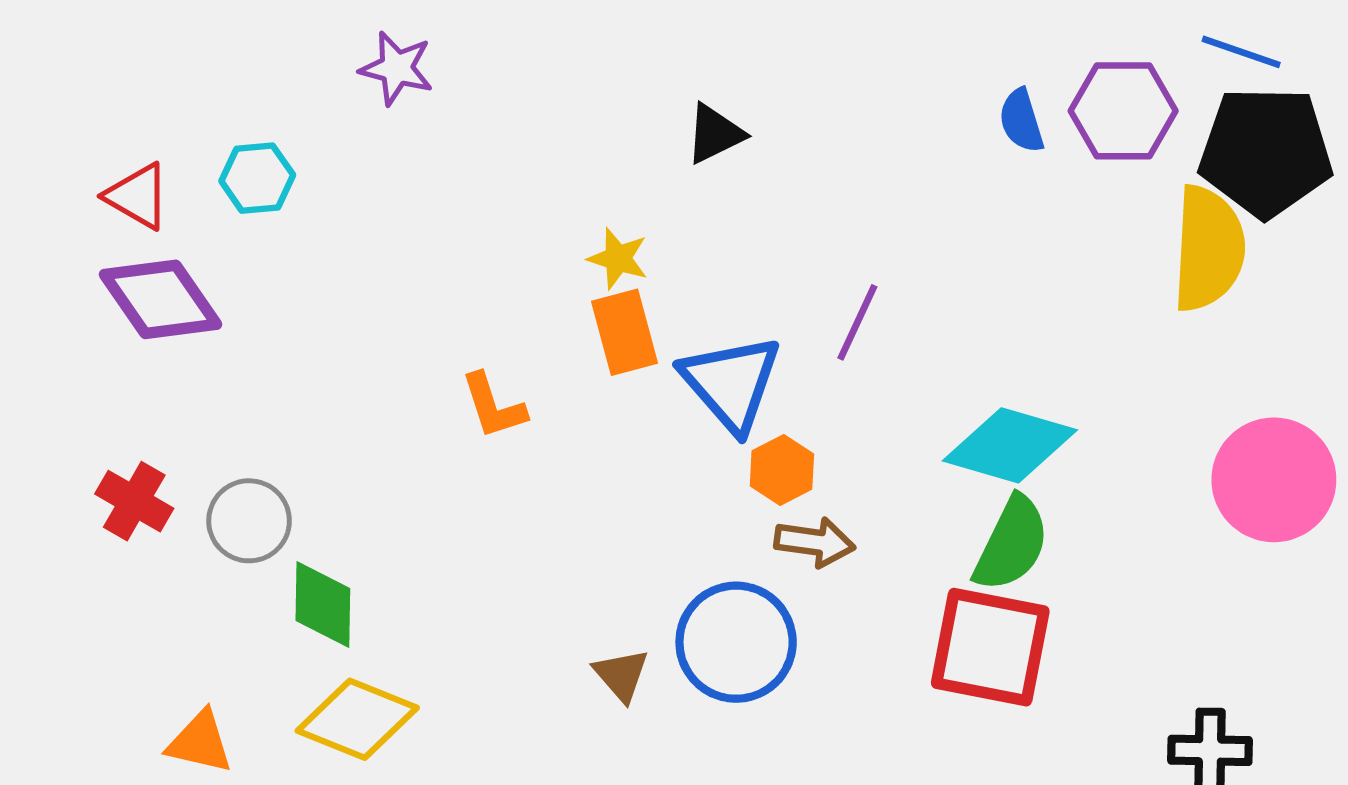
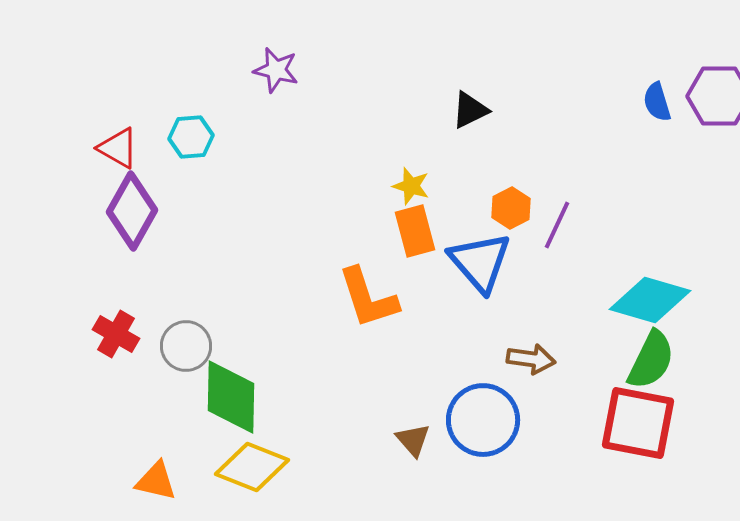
purple diamond: (160, 299) -> (132, 211), turned 64
orange L-shape: (493, 406) -> (368, 298), moved, size x1.5
orange hexagon: (782, 470) -> (511, 208), moved
green diamond: (323, 604) -> (231, 397), size x1.4

